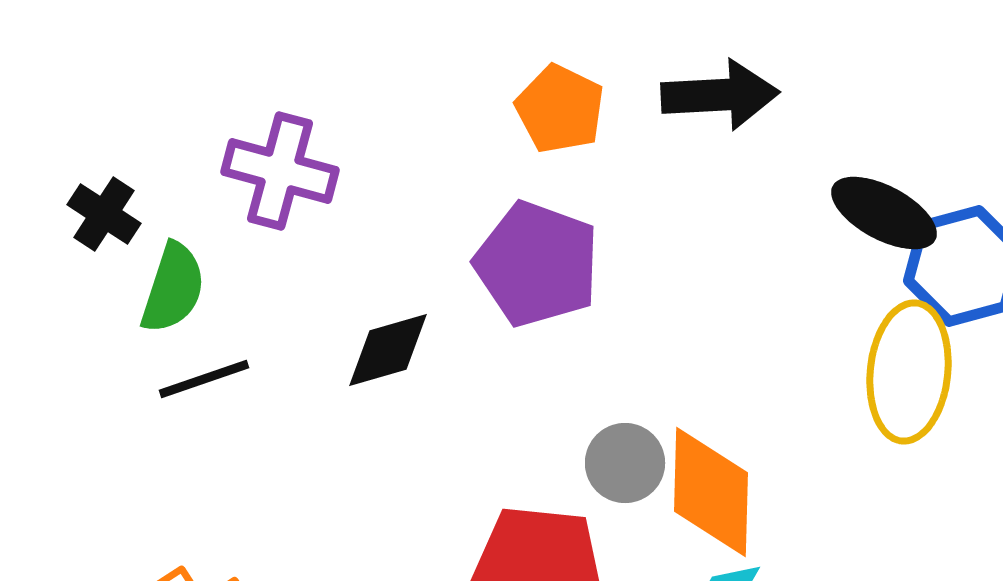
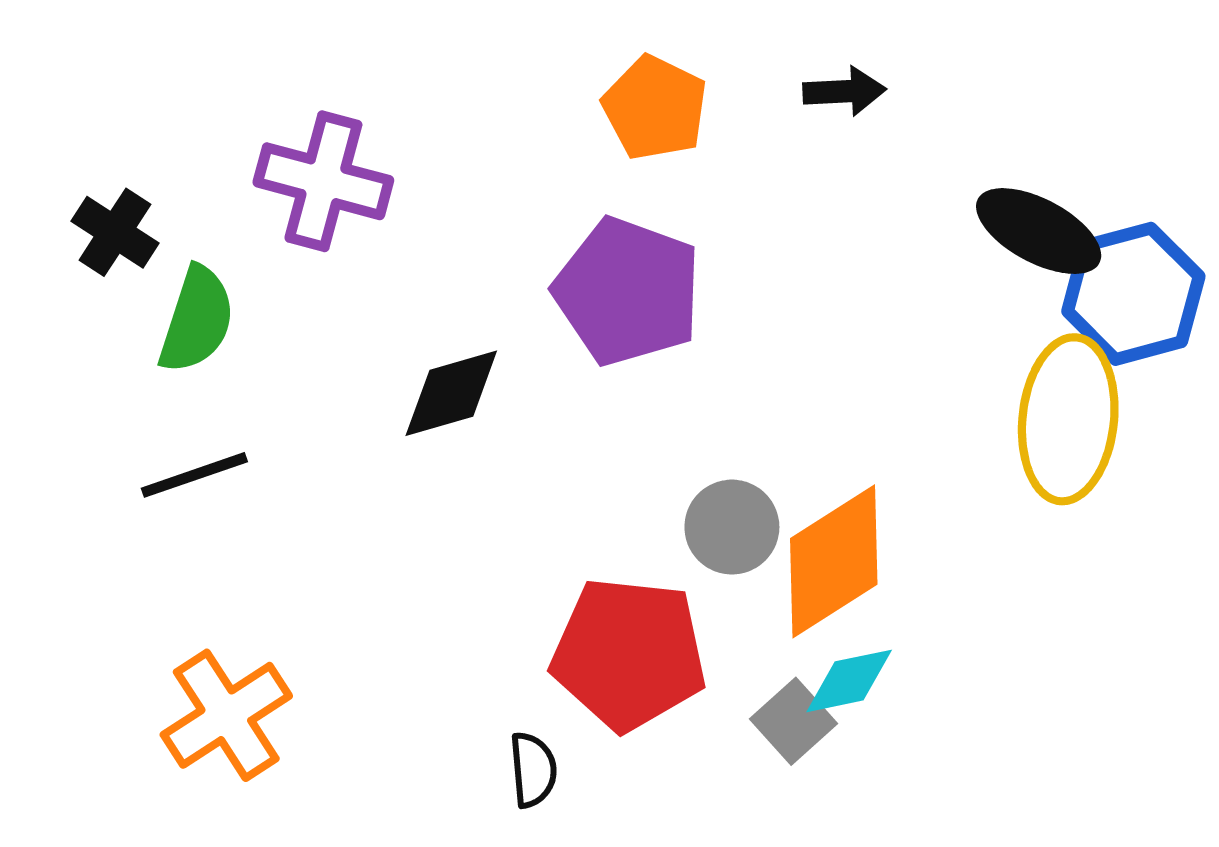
black arrow: (720, 95) -> (844, 91), size x0.6
black line: (204, 379) -> (194, 475), moved
orange diamond: (711, 492) -> (834, 561), turned 56

